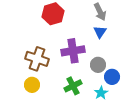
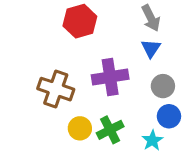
gray circle: (98, 65) -> (163, 86), moved
yellow circle: (32, 85) -> (80, 128), moved

